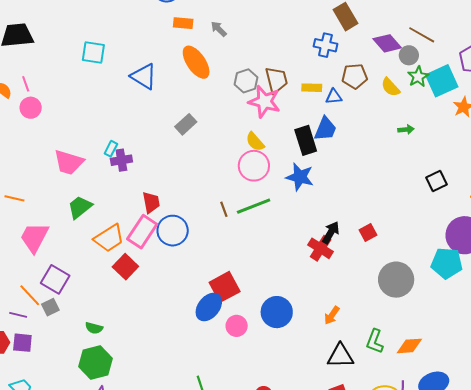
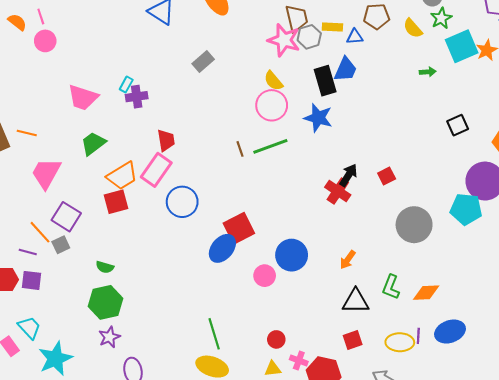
gray hexagon: (246, 81) -> (309, 37), moved
cyan square: (442, 81) -> (462, 46), moved
blue circle: (173, 231) -> (182, 202), moved
red square: (125, 267) -> (116, 202), moved, turned 30
pink circle: (237, 326) -> (265, 276), moved

